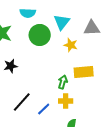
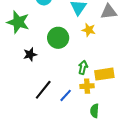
green circle: (40, 35) -> (58, 38), moved
yellow rectangle: (84, 72) -> (104, 74), moved

